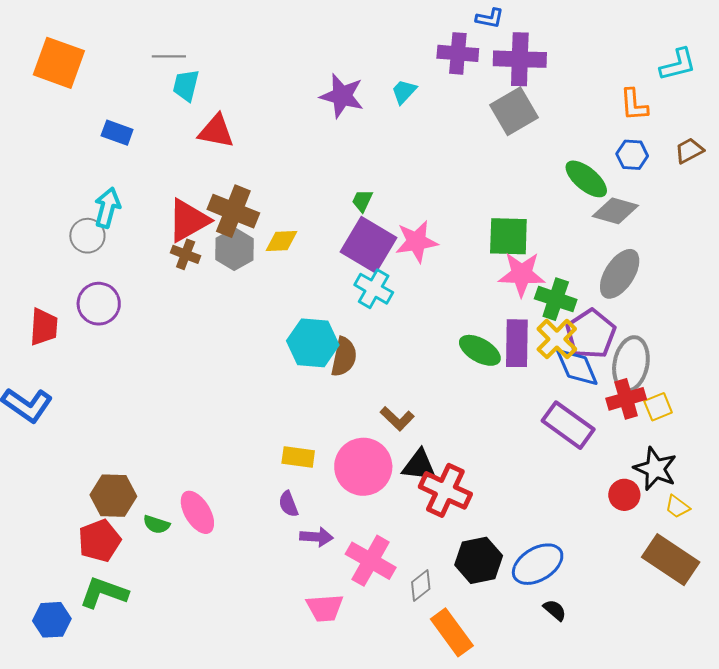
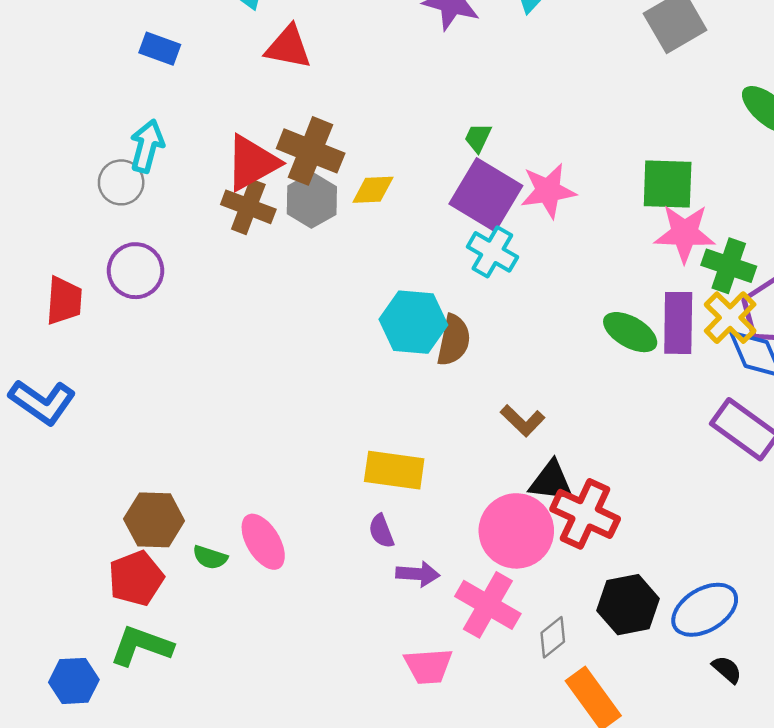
brown cross: (186, 254) -> (248, 207), size x1.4
yellow rectangle: (298, 457) -> (394, 470), size x1.4
pink circle: (363, 467) -> (516, 531), moved

